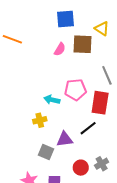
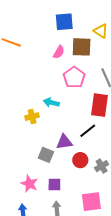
pink pentagon: (75, 90) -> (74, 77), moved, turned -30
yellow cross: (40, 120) -> (32, 117), moved
red circle: (81, 168) -> (80, 160), moved

